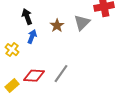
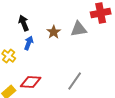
gray triangle: (82, 23) -> (79, 29), turned 36
gray line: (61, 74) -> (75, 81), moved

